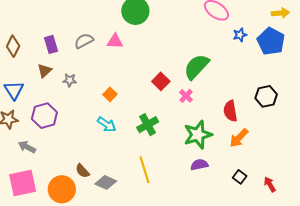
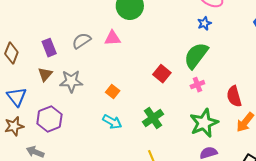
blue star: (240, 35) -> (204, 23), moved
gray star: (70, 80) -> (71, 81), size x1.6
pink cross: (186, 96) -> (197, 85), moved, turned 32

